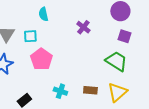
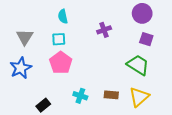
purple cross: (83, 27) -> (104, 30), turned 32
cyan square: (30, 36) -> (59, 39), moved

